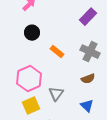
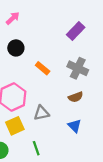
gray triangle: (56, 94) -> (42, 113), turned 42

